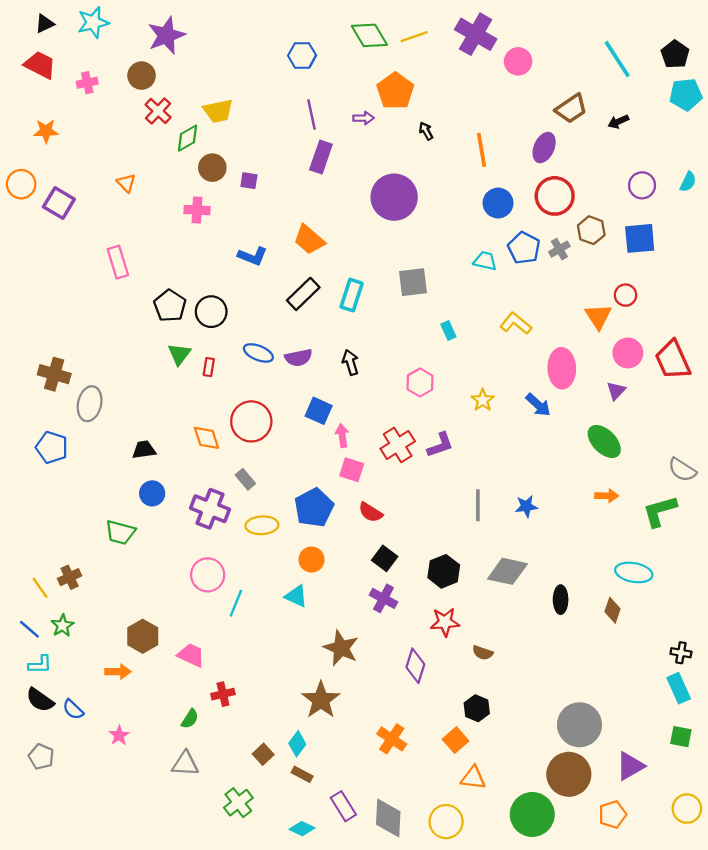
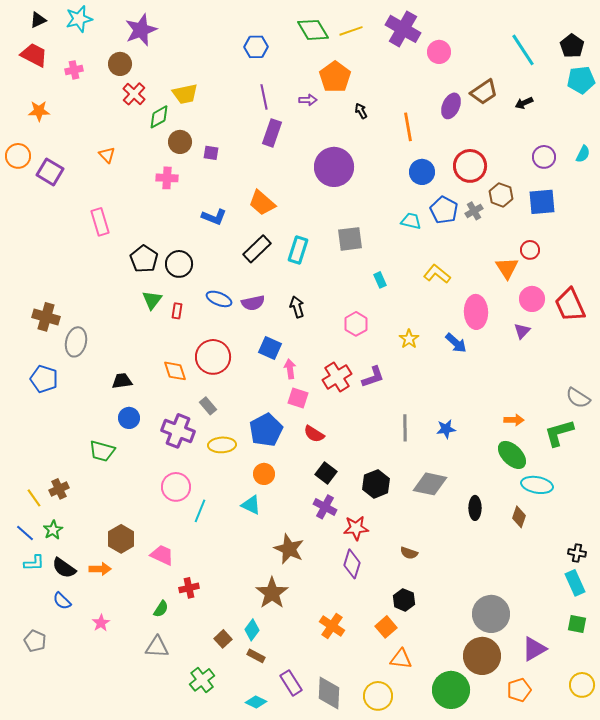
purple ellipse: (544, 148) -> (451, 106), moved
green ellipse: (604, 441) -> (512, 455), moved
red star: (445, 622) -> (356, 528), moved
black semicircle: (40, 700) -> (64, 568), moved

